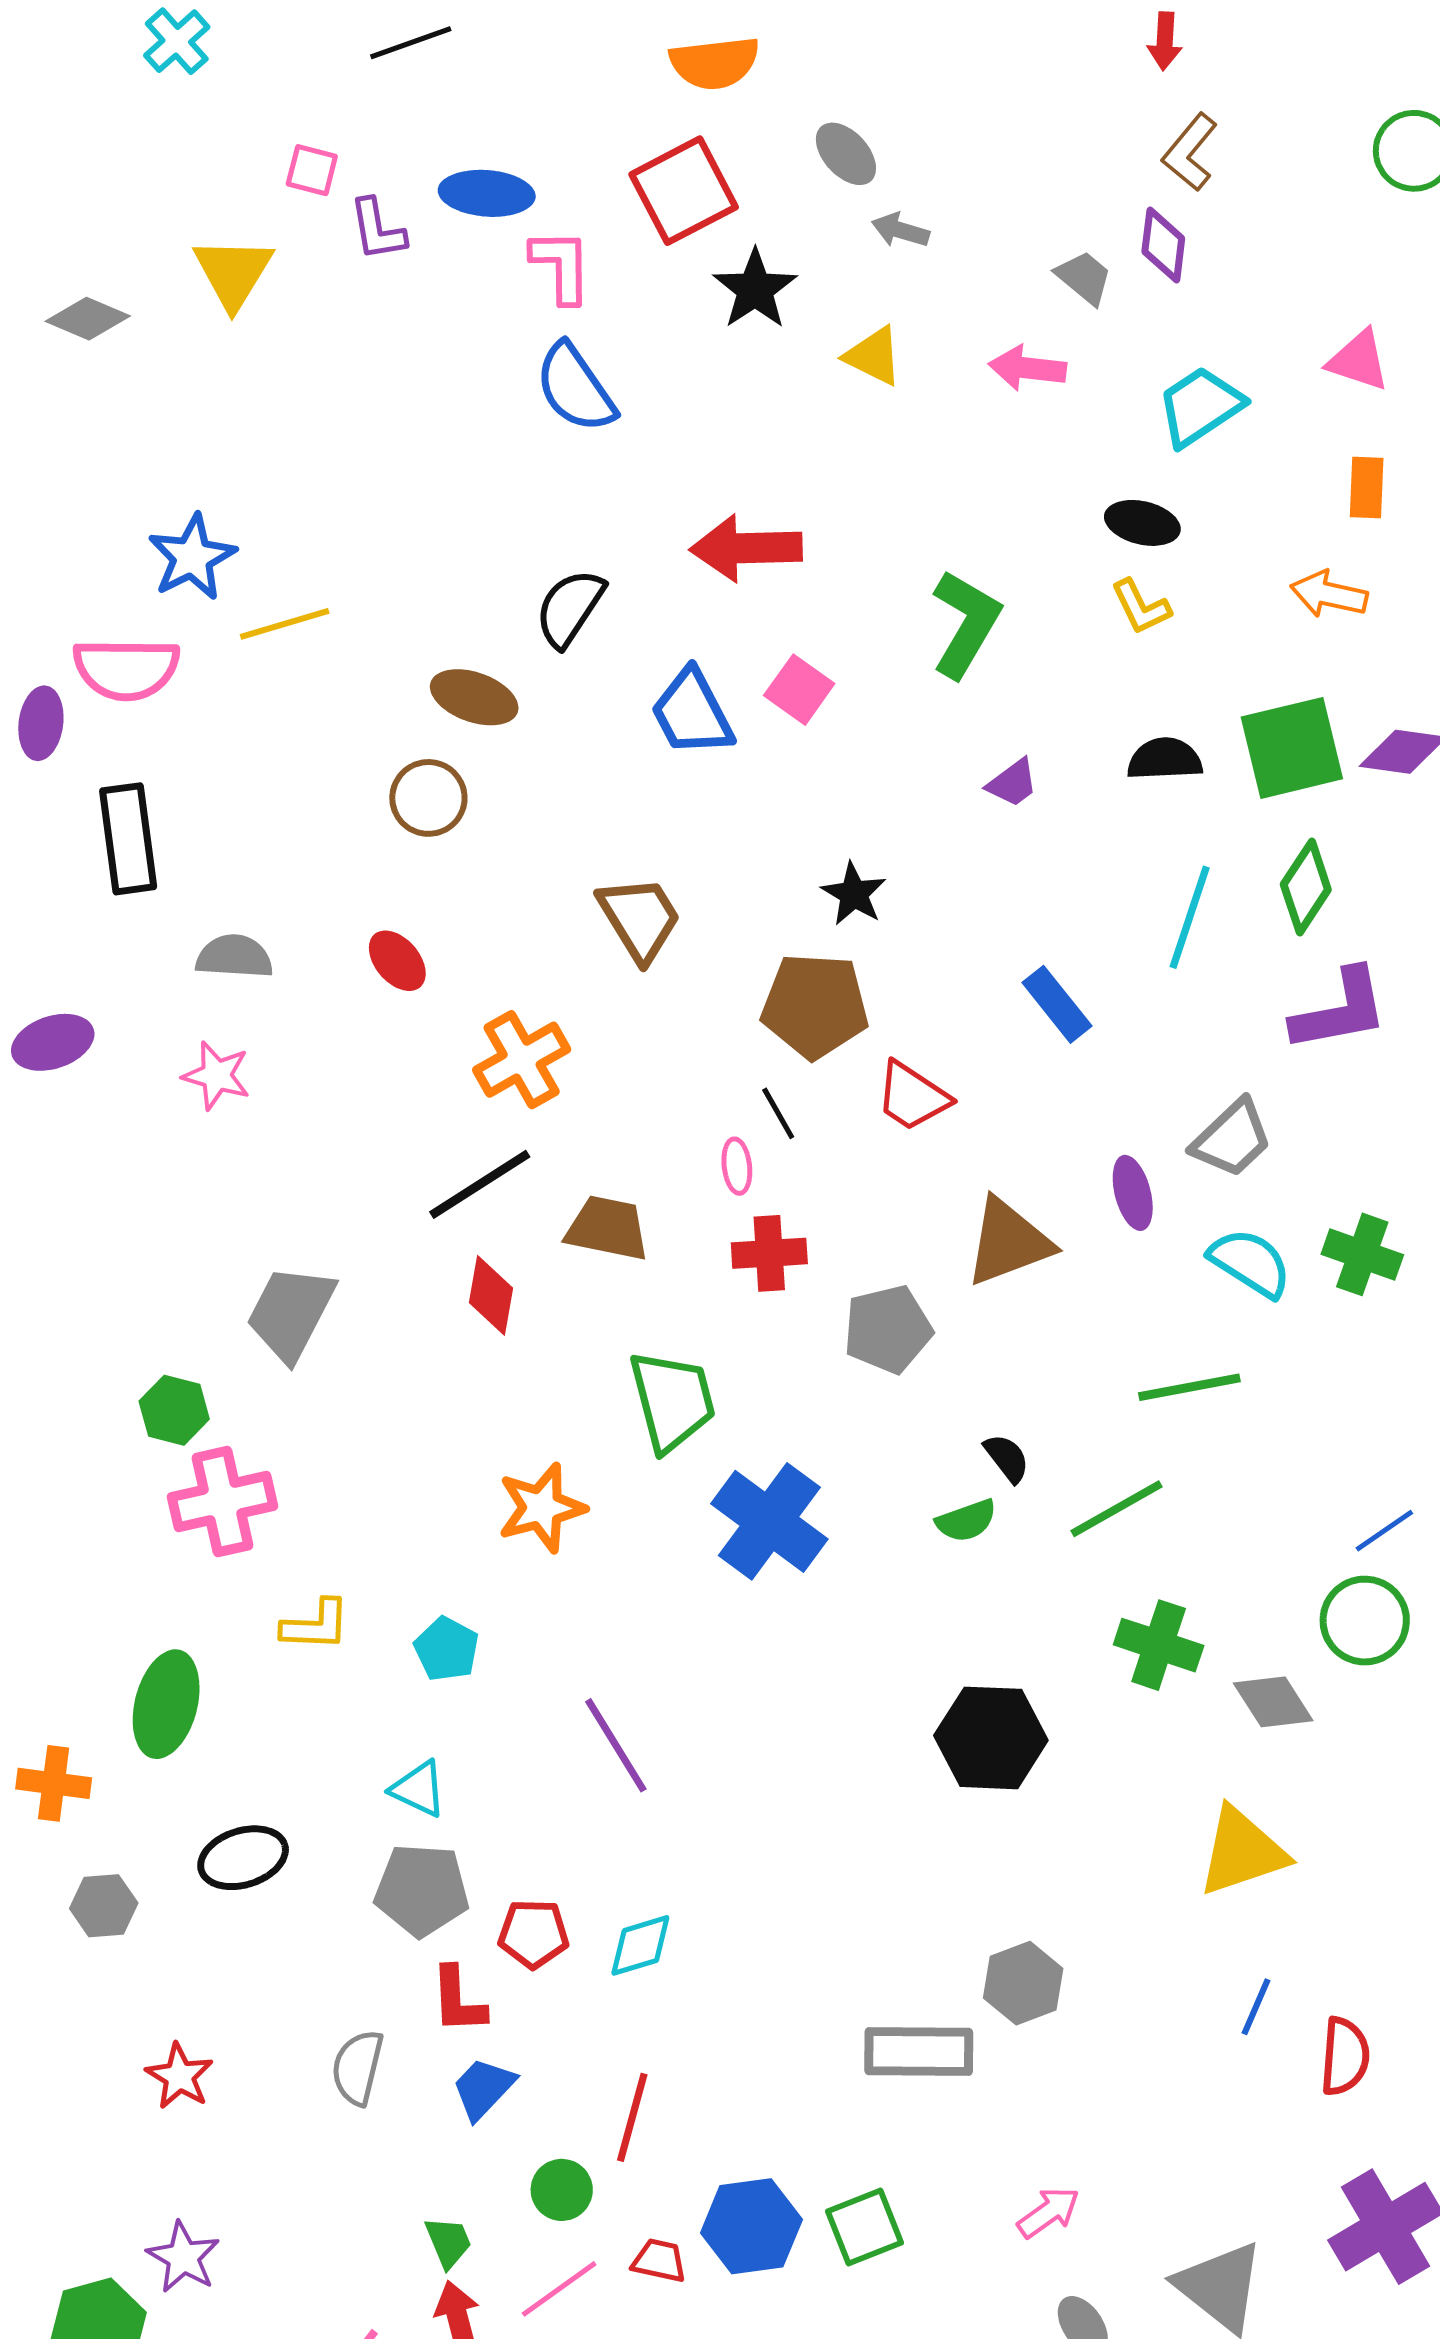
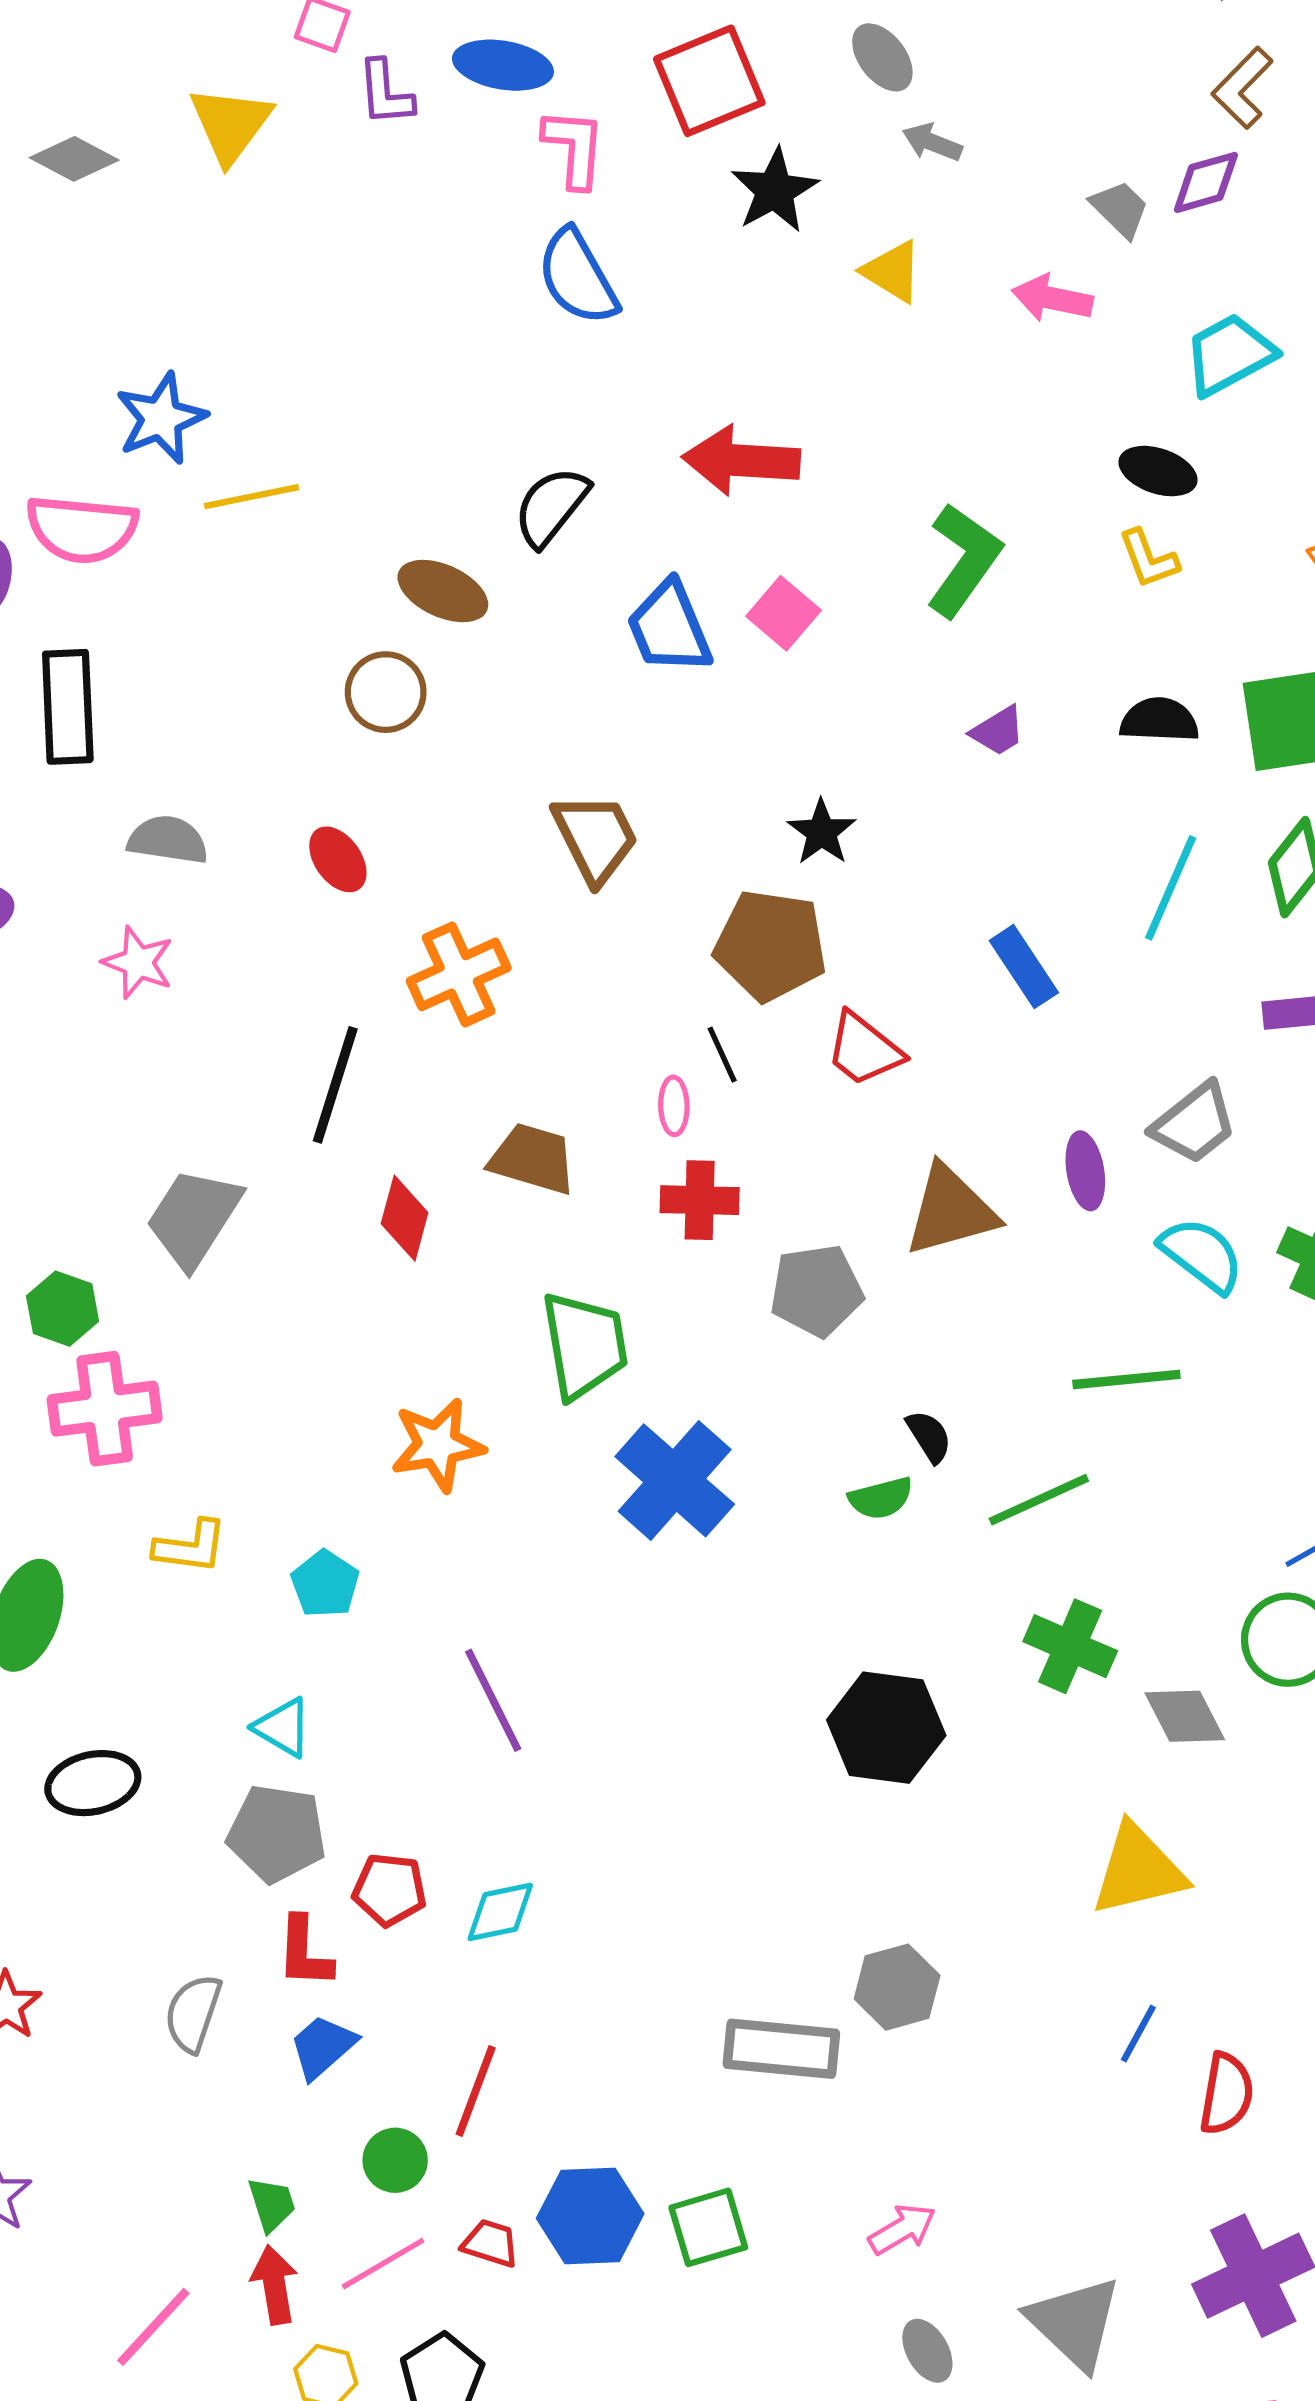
purple diamond: (1163, 245) -> (1206, 182), turned 62
black line: (480, 1184) -> (335, 1085), moved, turned -45

